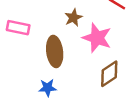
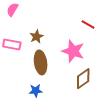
brown star: (73, 18) -> (37, 37), moved

